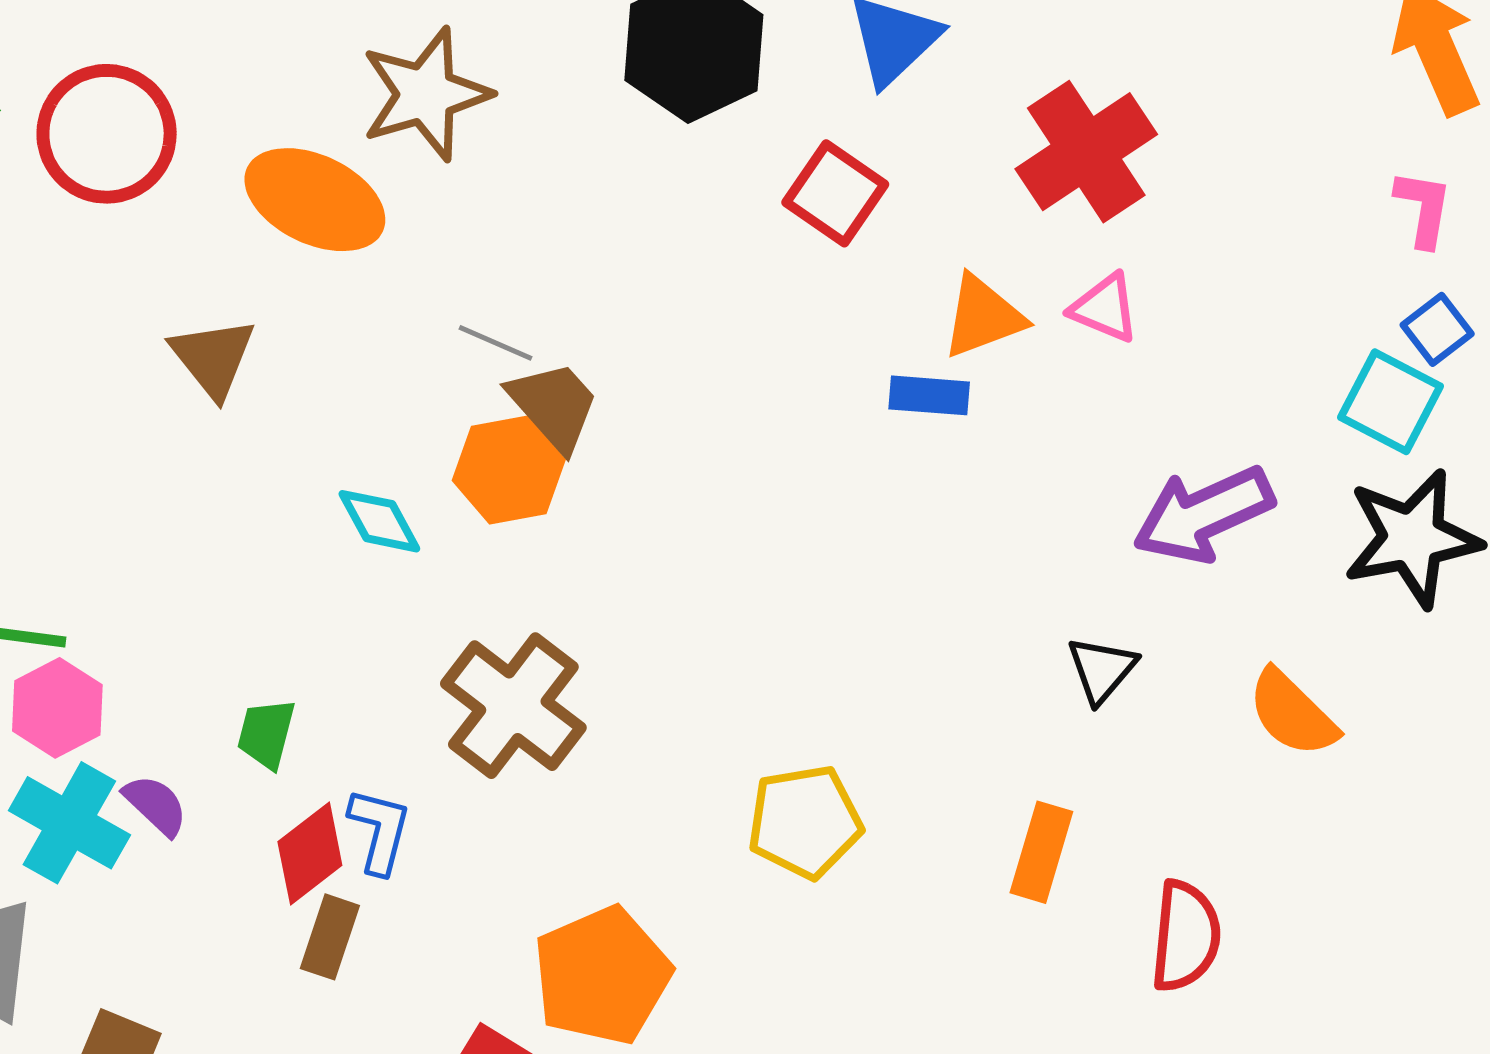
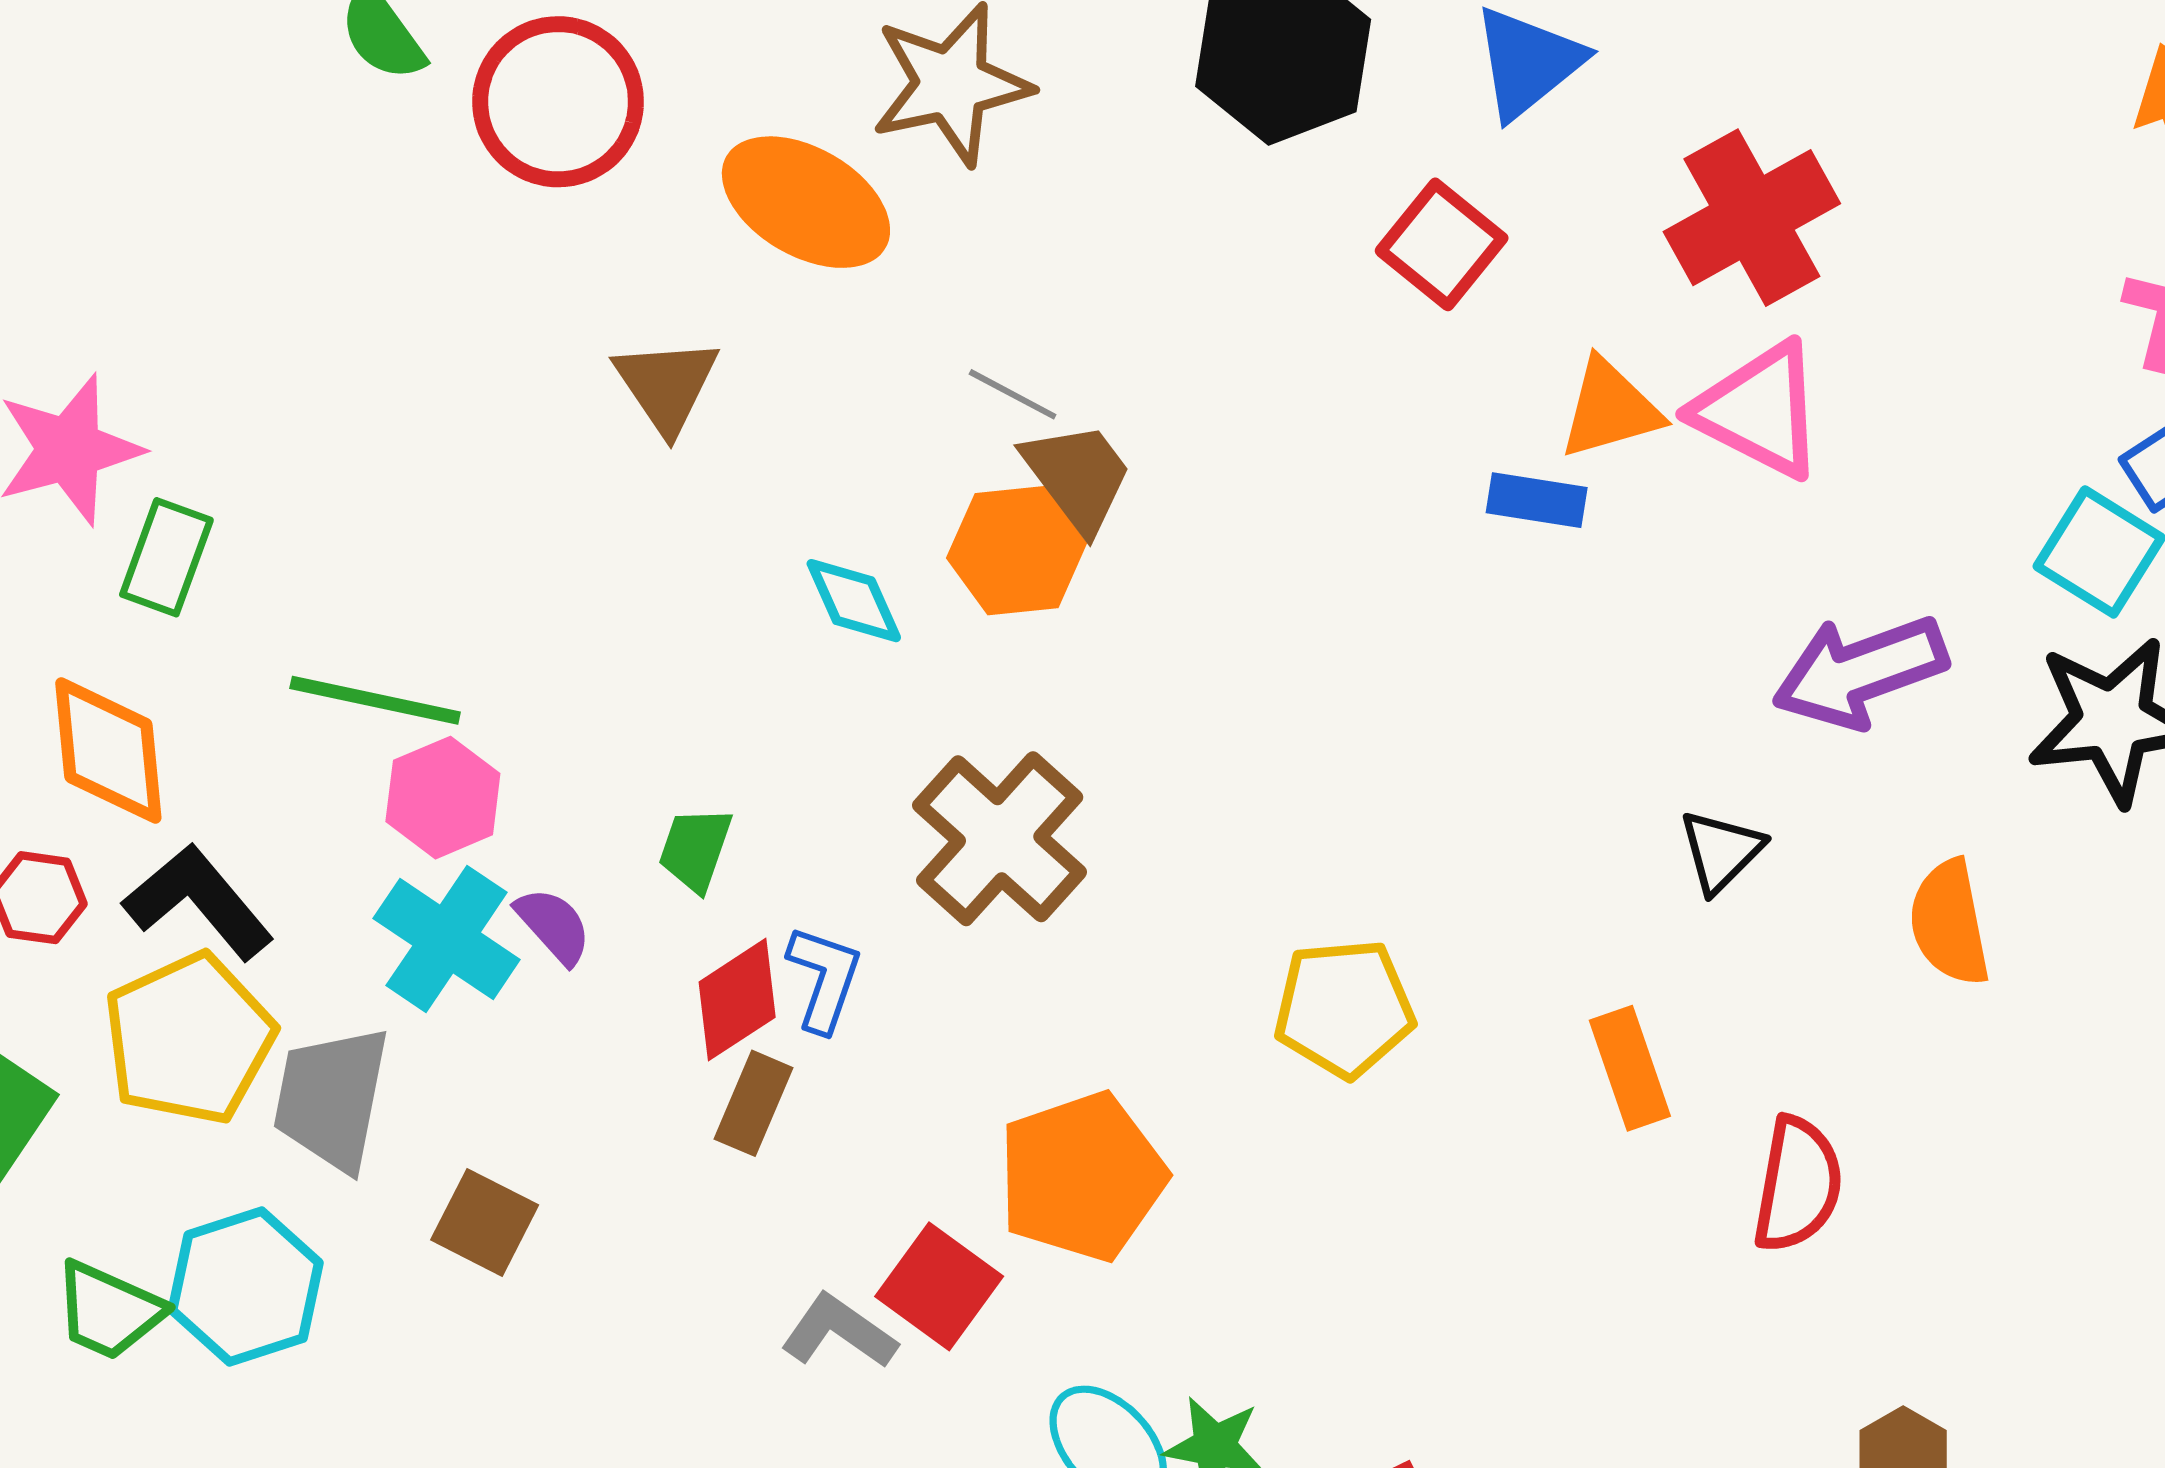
pink triangle: (1105, 308) -> (1759, 410), size x1.6
orange semicircle: (1292, 713) -> (1949, 923), turned 30
orange rectangle: (1041, 852) -> (1630, 1068), turned -40

